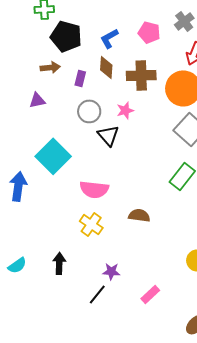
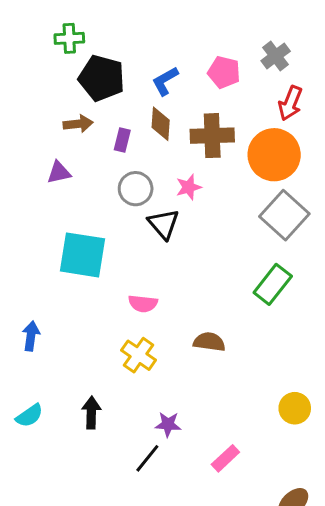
cyan square: (53, 156) -> (83, 255), turned -36
blue arrow: (18, 186) -> (31, 336), moved, size x0.7
pink semicircle: (94, 189) -> (143, 304), size x0.7

